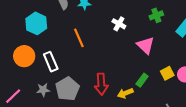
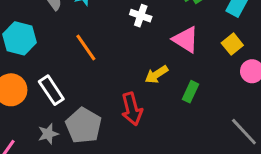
yellow square: (167, 73) -> (232, 44), moved
yellow arrow: (125, 93) -> (156, 74), moved

